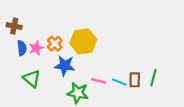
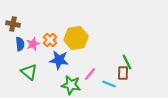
green line: (153, 78) -> (127, 62), moved, turned -42
pink line: (99, 81) -> (90, 74), turned -64
cyan line: (119, 82) -> (109, 84), moved

